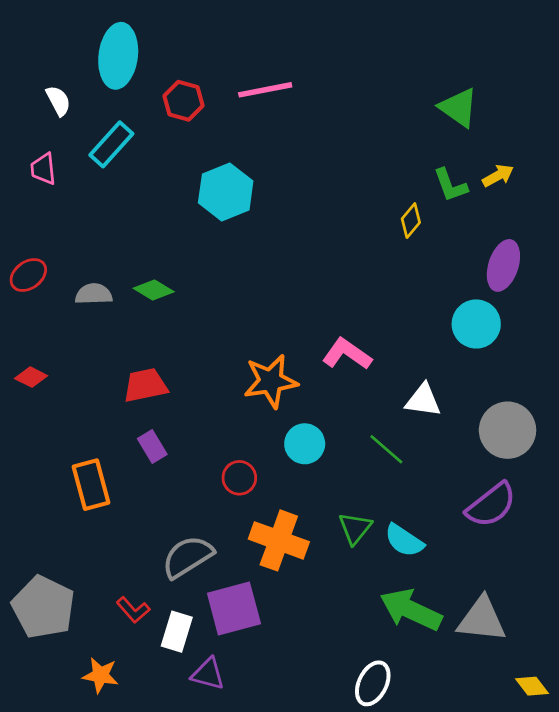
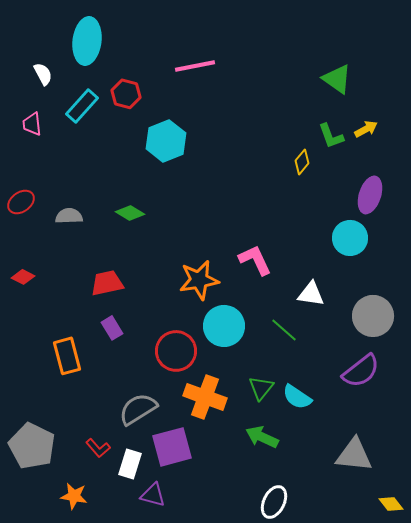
red hexagon: (184, 101) -> (126, 94), moved
green diamond: (154, 290) -> (130, 213), moved
pink L-shape: (347, 354) -> (255, 260), turned 30
cyan circle: (305, 444) -> (224, 326), size x1.4
red circle: (239, 478) -> (176, 351), size x1.6
green arrow: (411, 610) -> (262, 437), moved, size x0.7

